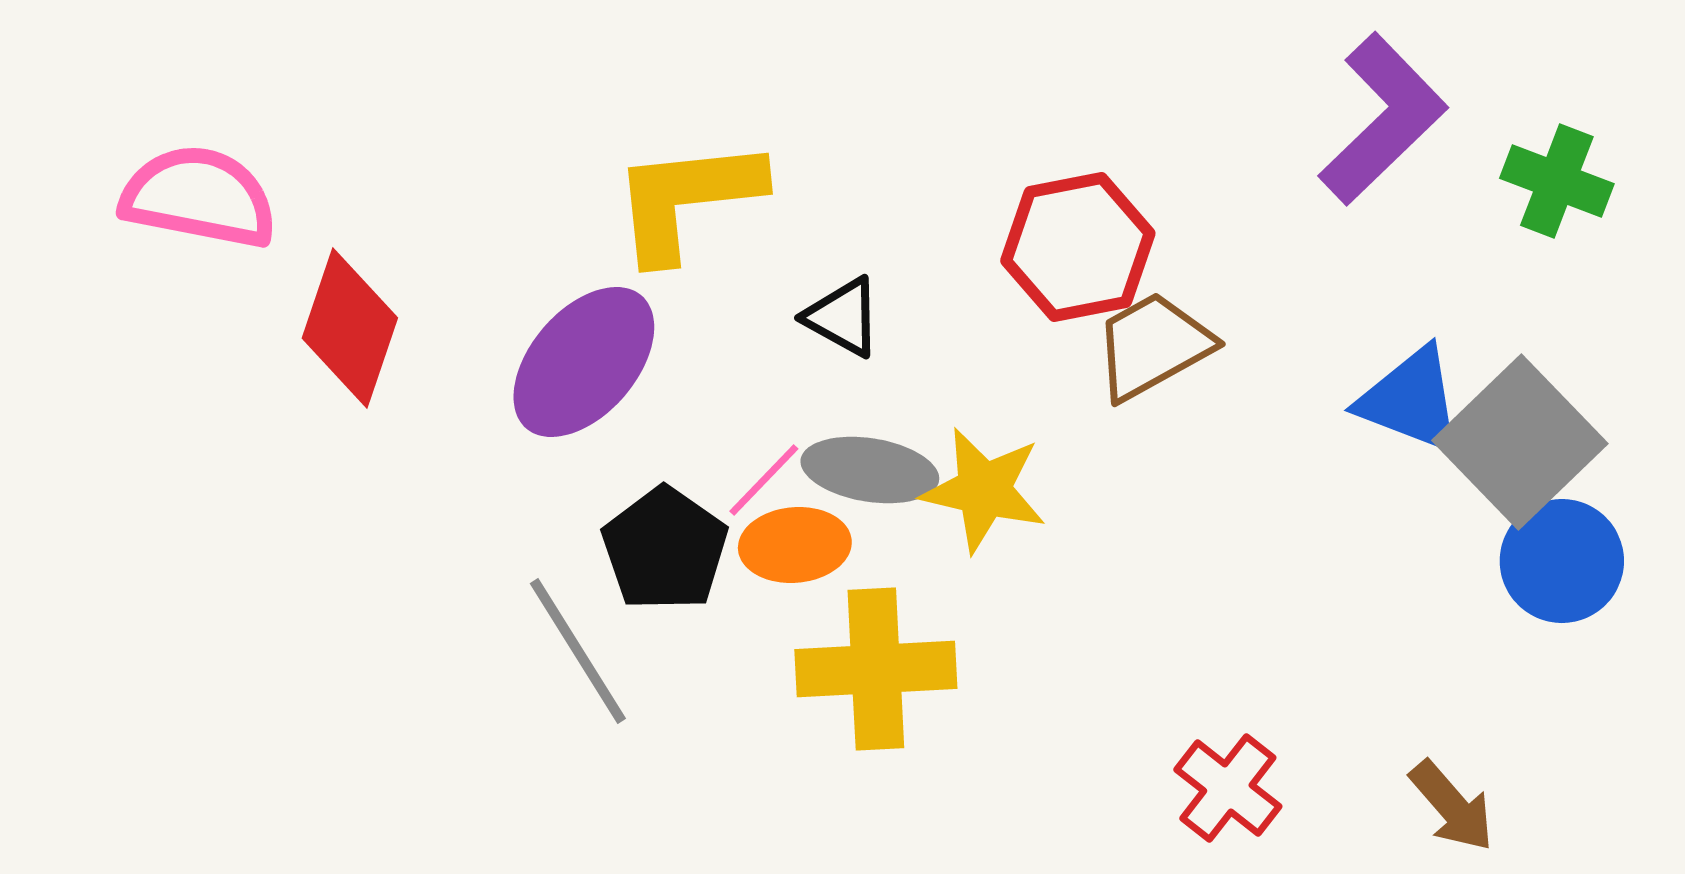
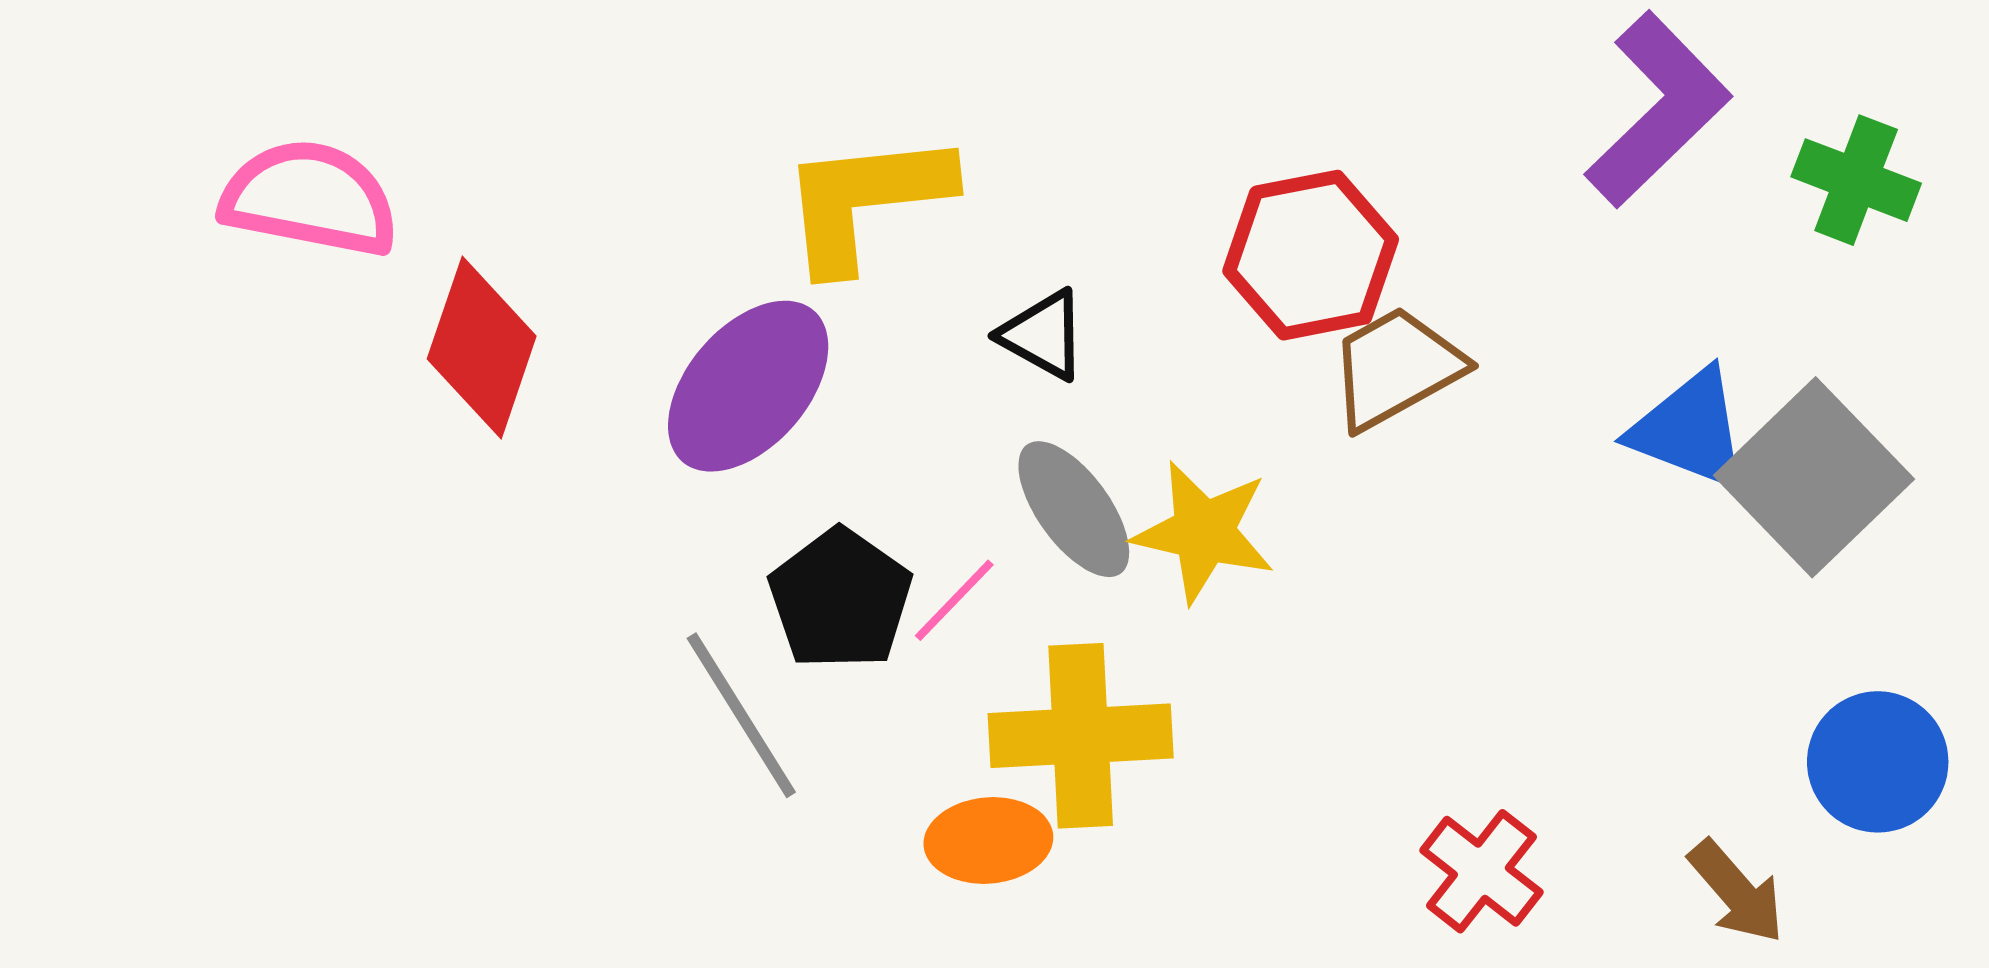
gray ellipse: (870, 470) -> (1074, 509), turned 45
pink line: (764, 480) -> (954, 600), moved
orange ellipse: (795, 545) -> (988, 841), moved
blue circle: (1562, 561) -> (1878, 762), moved

